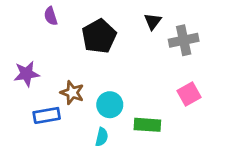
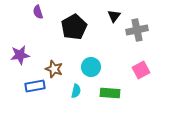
cyan circle: (110, 105) -> (91, 67), moved
cyan semicircle: (102, 137) -> (76, 91), moved

